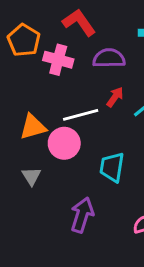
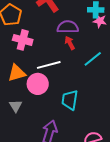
pink cross: (58, 60) -> (23, 40), moved
red arrow: (115, 97) -> (70, 43), moved, turned -64

